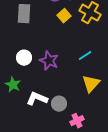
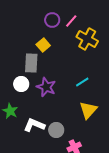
gray rectangle: (24, 14) -> (31, 63), moved
yellow square: (64, 16) -> (43, 45), moved

